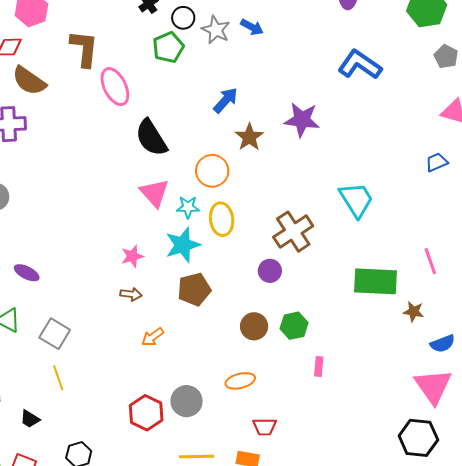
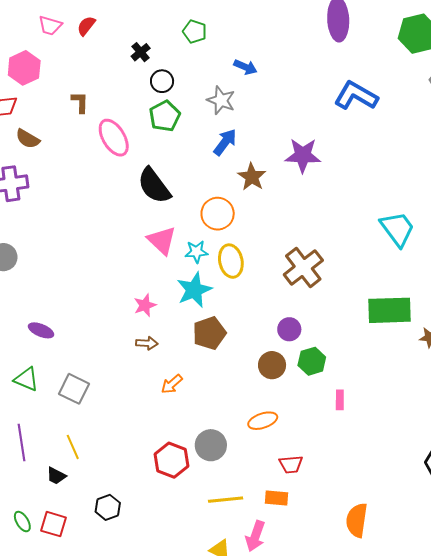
black circle: (183, 18) -> (162, 81), moved
gray star: (216, 30) -> (221, 100), moved
green pentagon: (168, 47) -> (165, 116), moved
brown L-shape: (84, 49) -> (80, 102), size x0.6
brown semicircle: (29, 81) -> (28, 139), size x0.7
cyan trapezoid: (356, 200) -> (397, 229), moved
purple circle: (270, 271) -> (289, 329), moved
yellow line: (58, 378) -> (73, 447), moved

